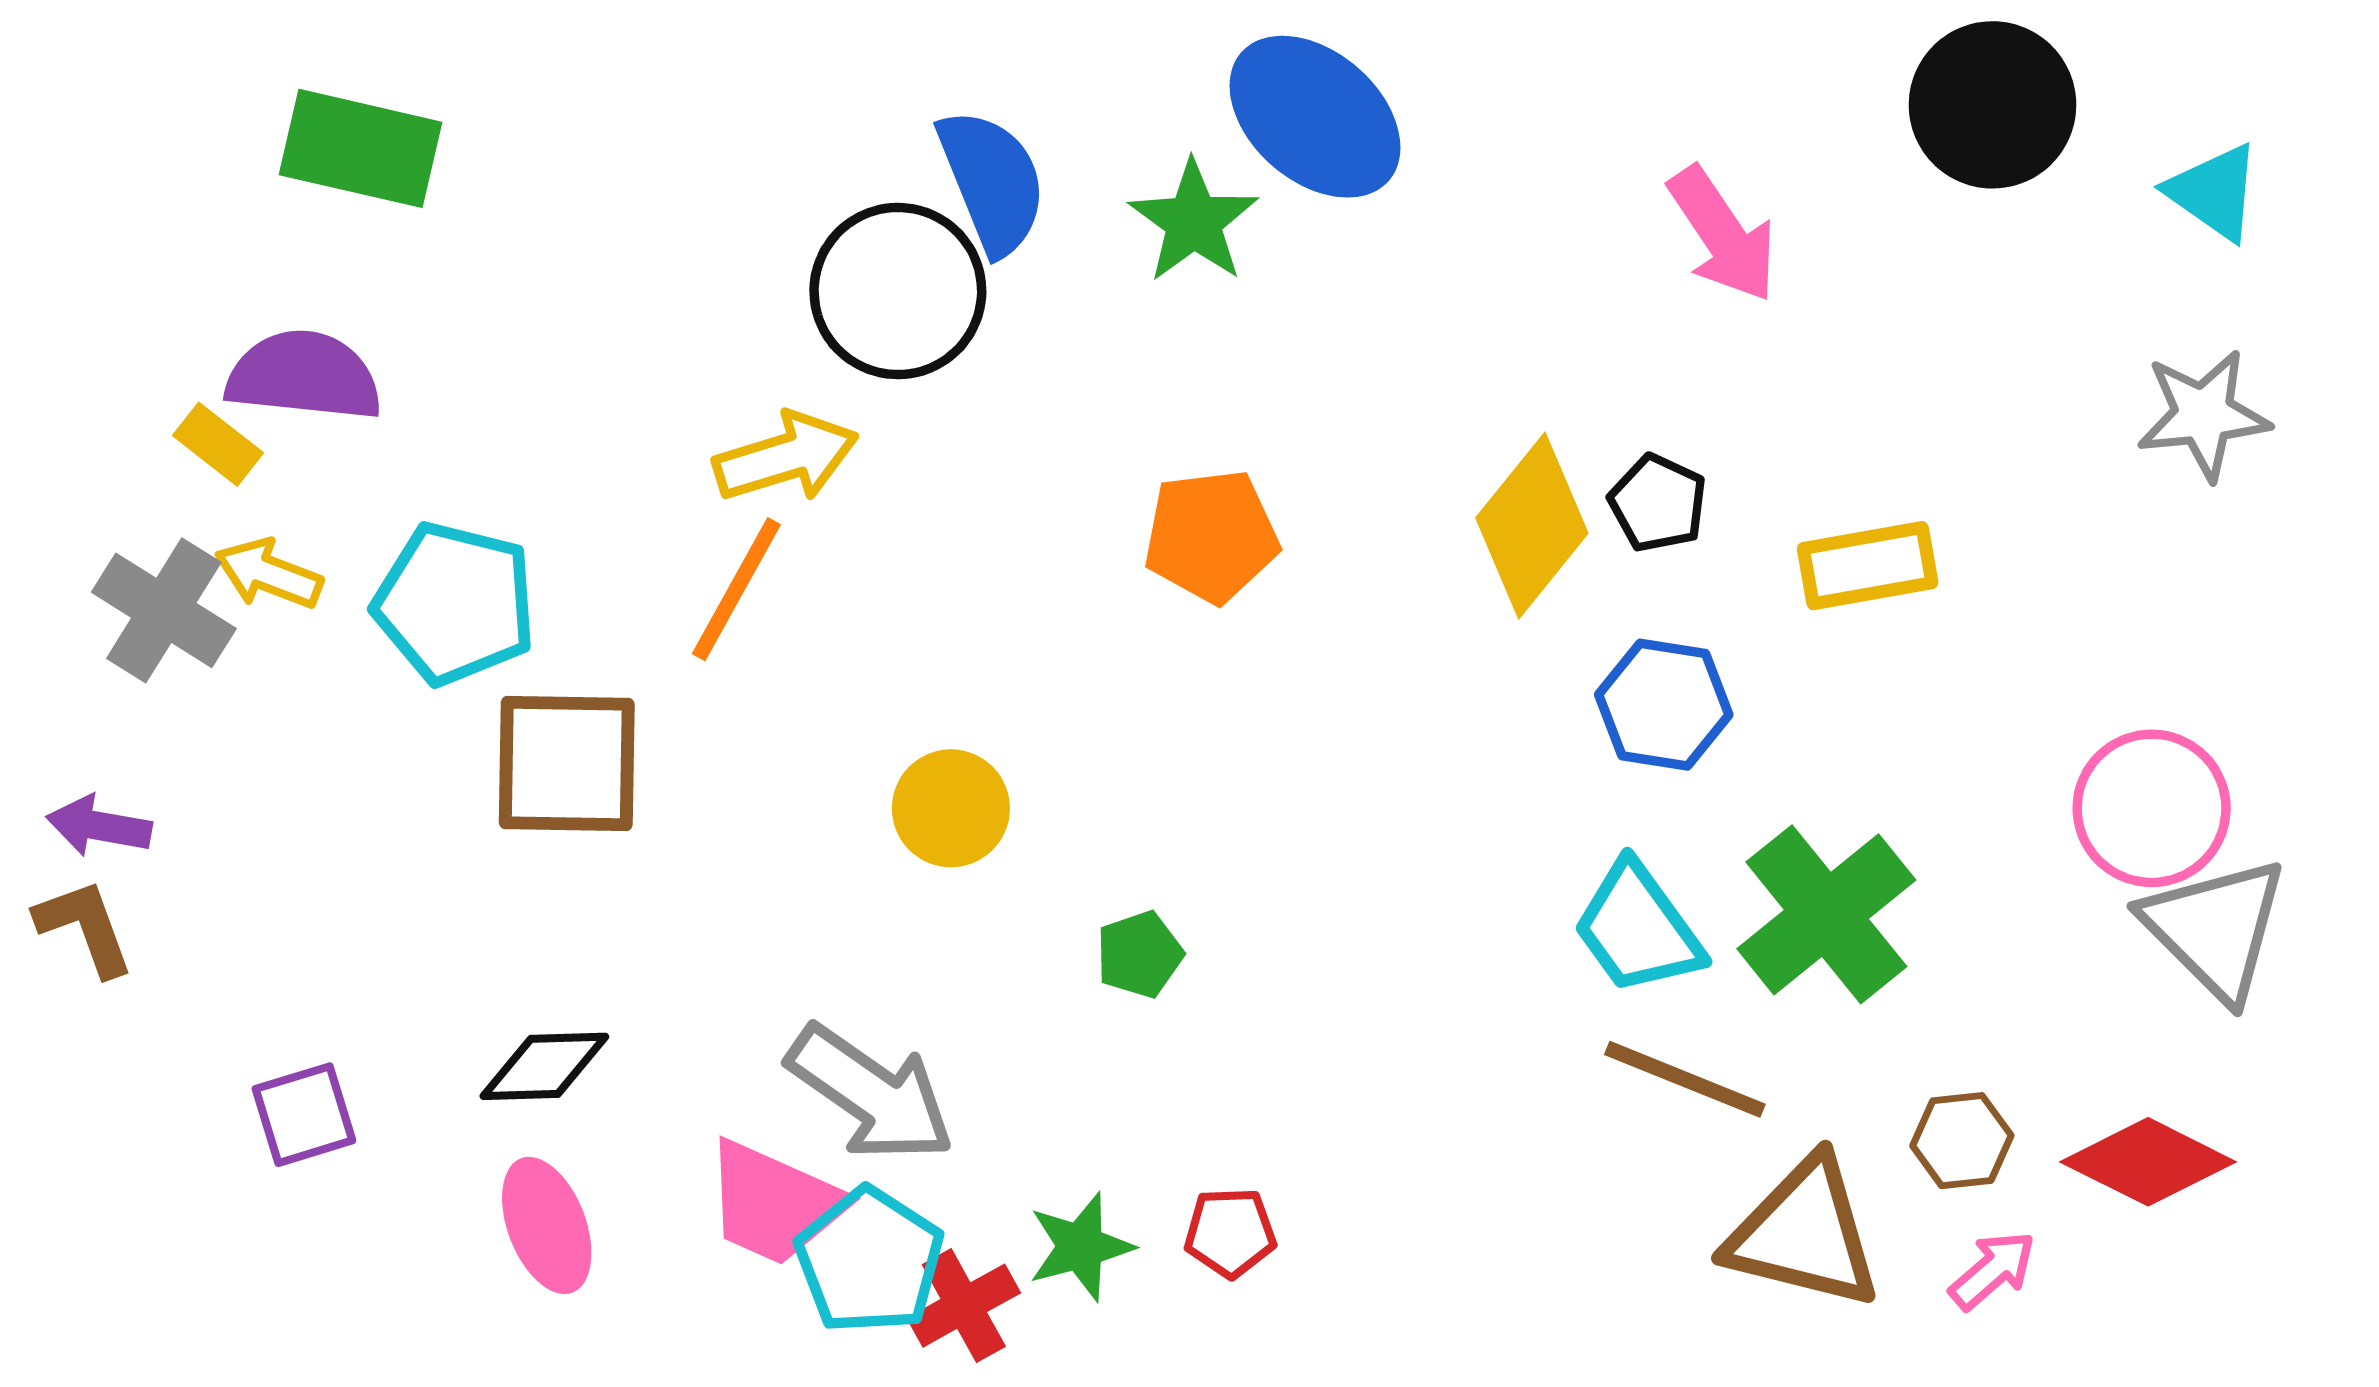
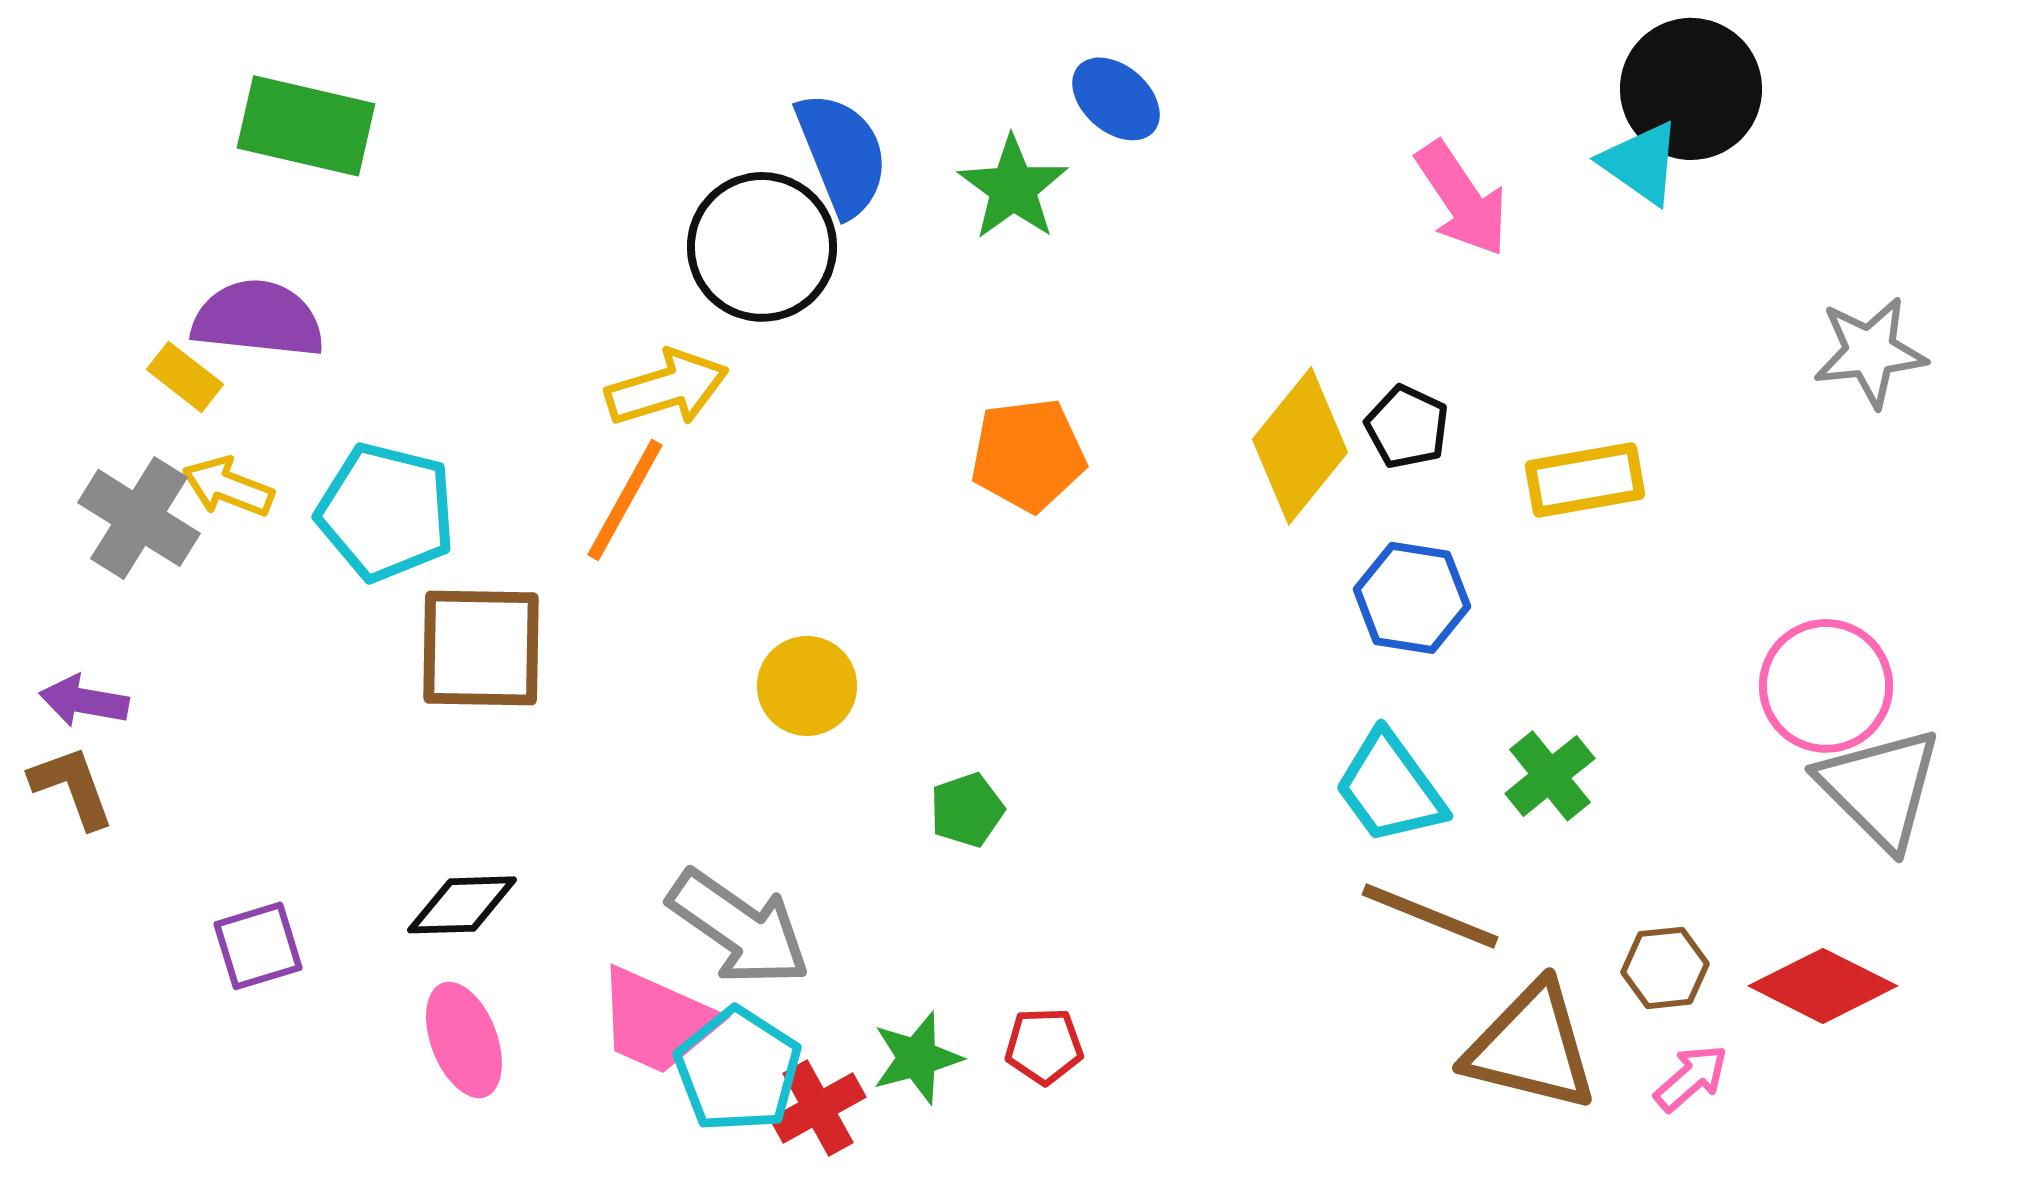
blue ellipse: (1315, 117) -> (1116, 99), size x0.6
cyan triangle: (2214, 192) -> (1641, 163), moved
green cross: (1826, 914) -> (1550, 776), size x0.6

